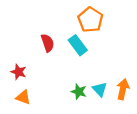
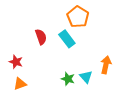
orange arrow: (123, 89) -> (106, 65), moved
orange triangle: (23, 97) -> (20, 84), turned -40

